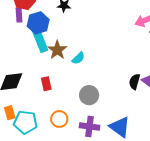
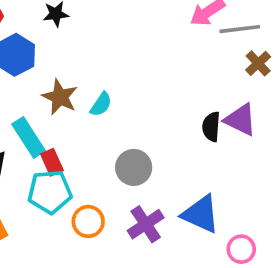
cyan rectangle: (40, 41) -> (29, 137), moved
cyan pentagon: (25, 122) -> (50, 192), moved
purple cross: (89, 127) -> (146, 224), turned -30

